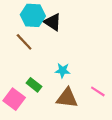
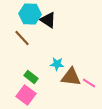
brown triangle: (67, 98) -> (71, 77), moved
pink square: (14, 99) -> (26, 95), moved

